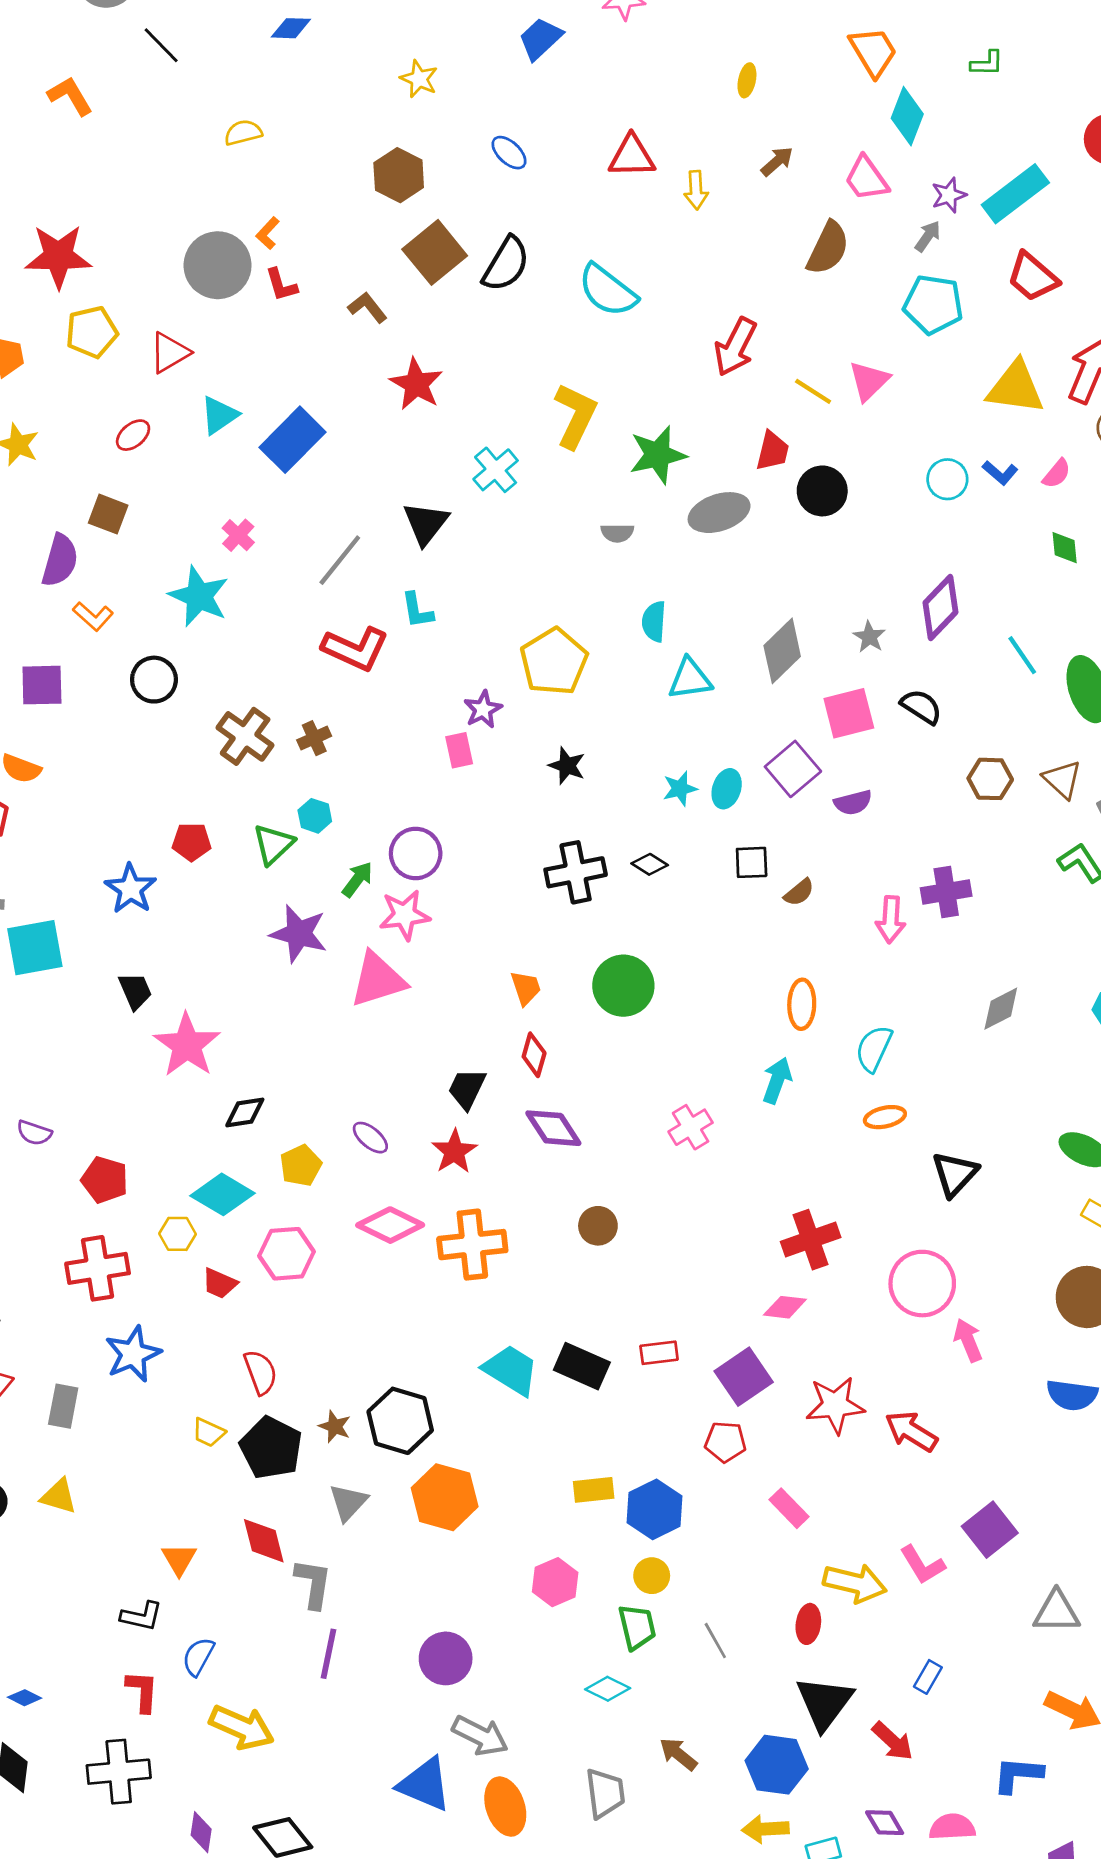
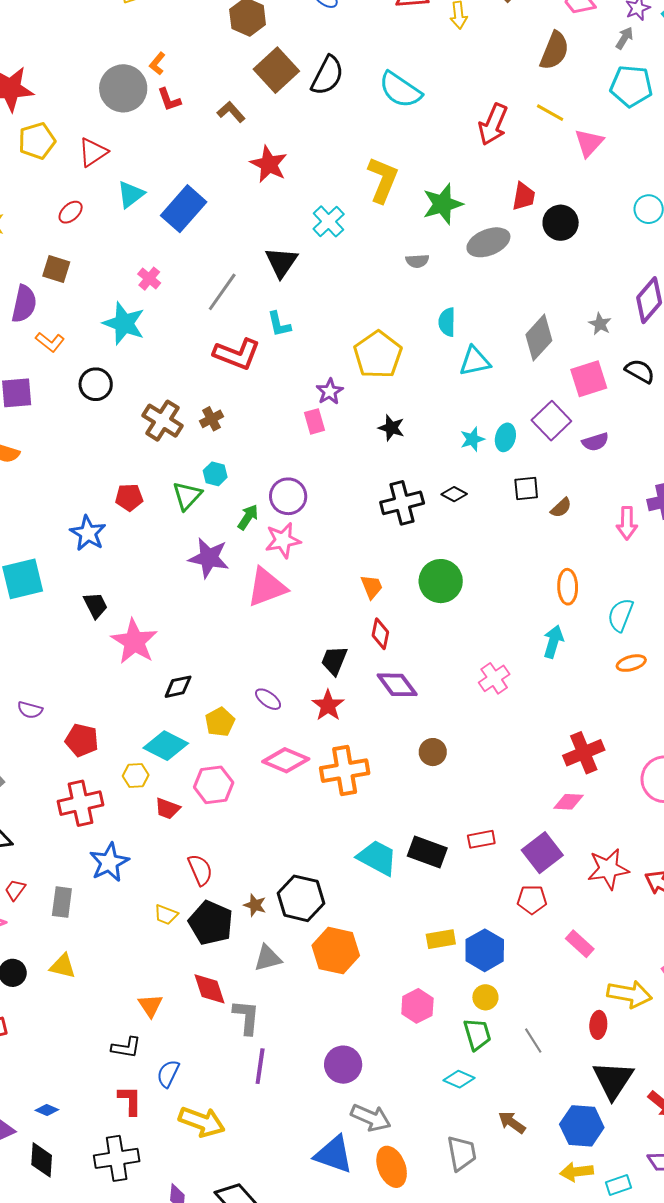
yellow line: (813, 391) -> (550, 113), moved
gray triangle: (348, 1502) -> (268, 958), turned 36

